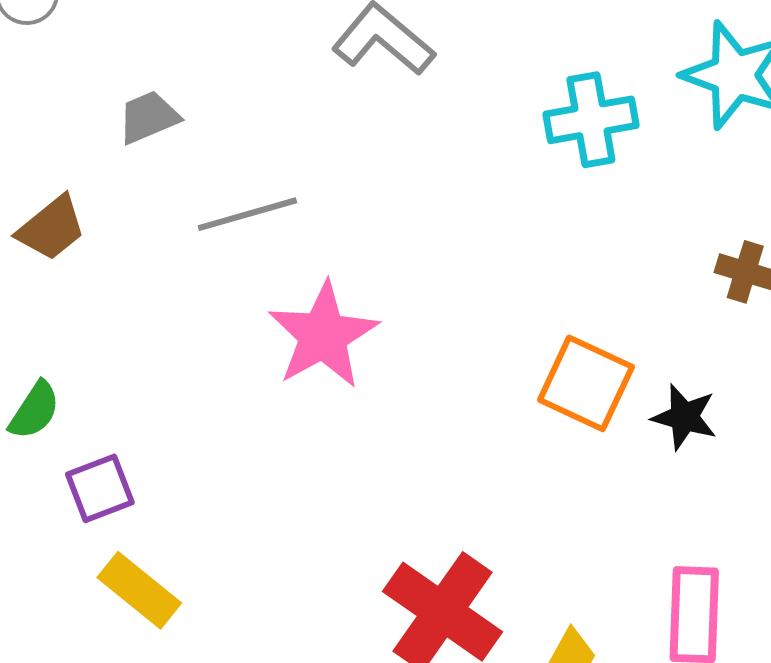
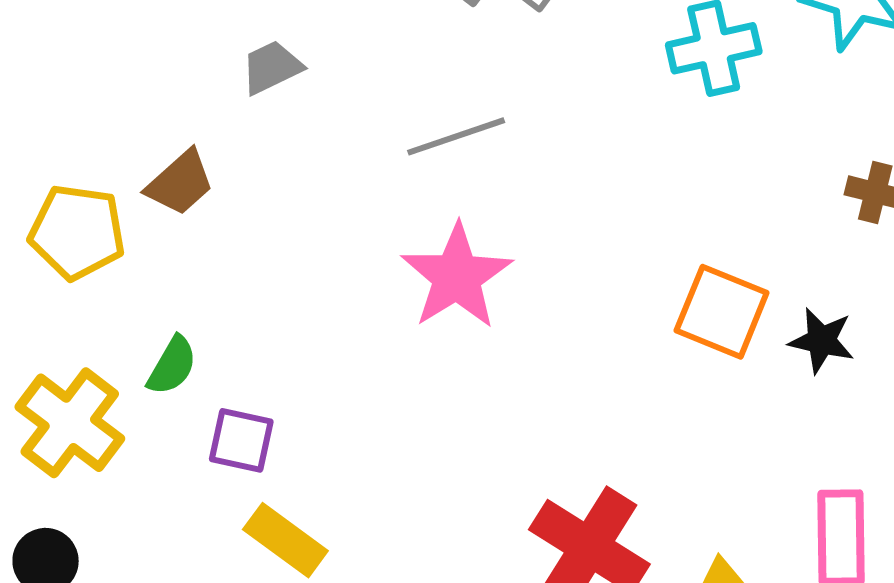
gray line: (247, 214) -> (456, 136), moved
purple square: (100, 488) -> (241, 440), turned 36

